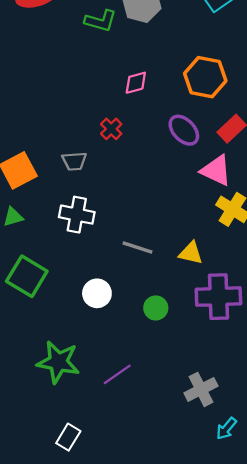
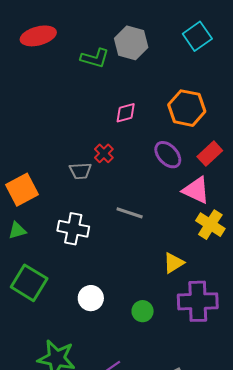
gray trapezoid: (74, 161) -> (80, 171), moved
gray line: (138, 247) -> (130, 213), moved
yellow triangle: (191, 253) -> (174, 263), turned -45

